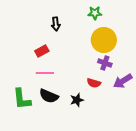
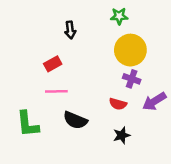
black semicircle: (49, 96) -> (75, 120), moved
black star: (77, 100) -> (122, 135), moved

